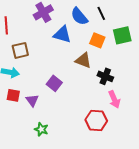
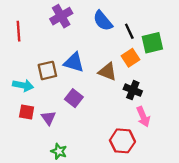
black line: (101, 13) -> (129, 31), moved
blue triangle: (62, 34) -> (74, 62), moved
orange square: (97, 40) -> (131, 58), moved, turned 35
brown square: (20, 50) -> (47, 70), moved

